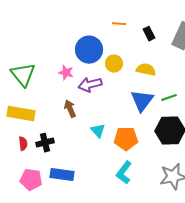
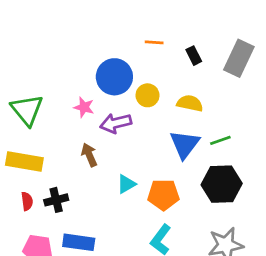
cyan triangle: (98, 131) -> (126, 184), turned 42

